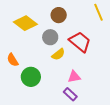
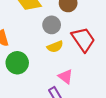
pink triangle: (74, 77) -> (65, 77), turned 32

